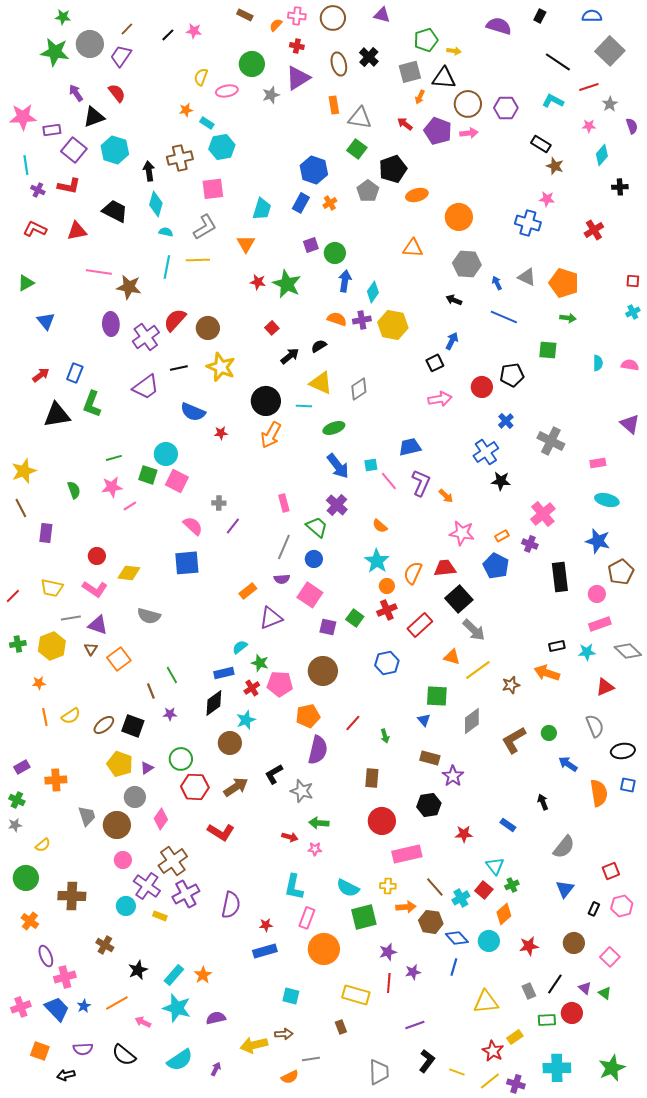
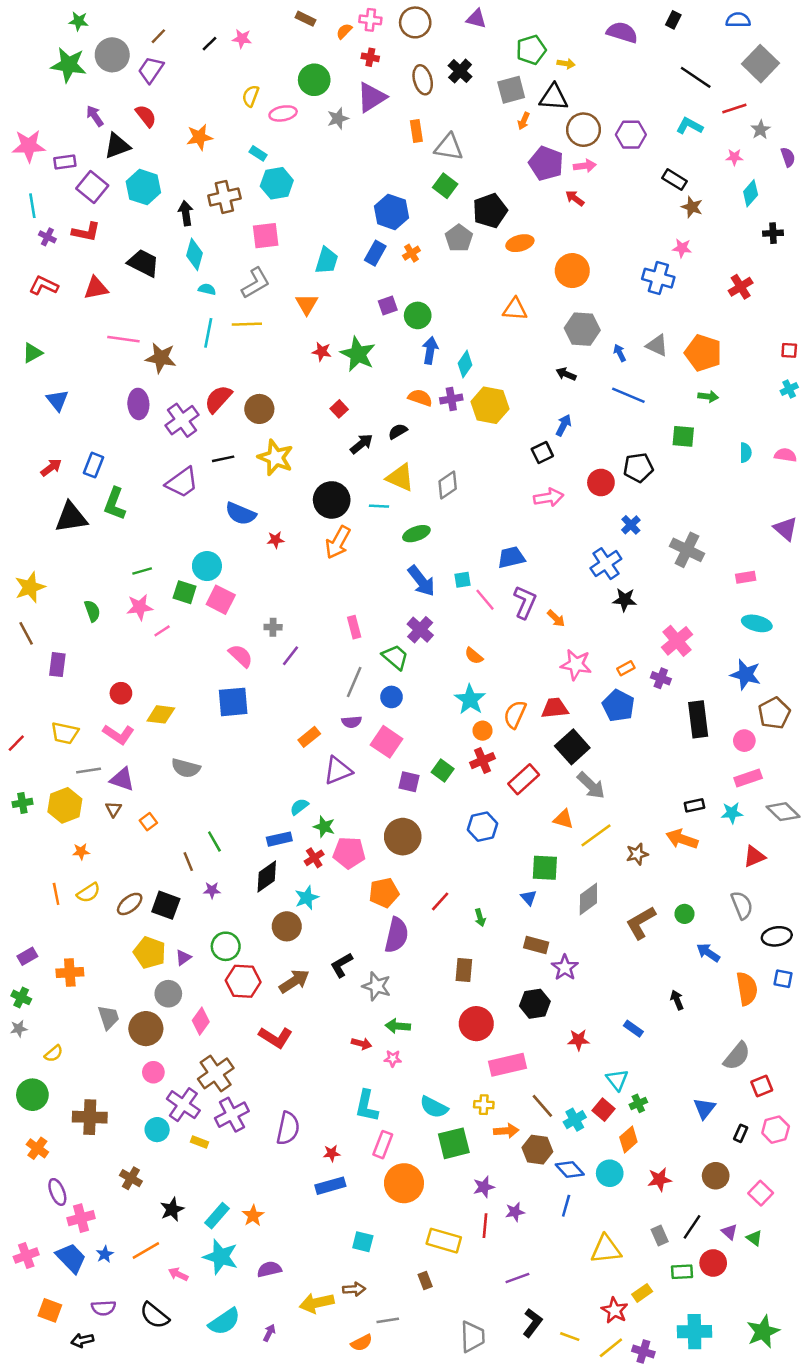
orange star: (186, 110) -> (199, 137), moved, size x1.5
red arrow: (405, 124) -> (575, 198), moved
orange square: (119, 659) -> (148, 822), size x0.6
orange star: (39, 683) -> (81, 852), moved
gray semicircle: (564, 847) -> (737, 1056), moved

